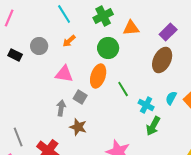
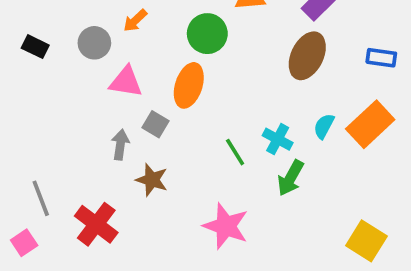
gray circle: (39, 46) -> (94, 43), moved
green line: (123, 89) -> (235, 152), moved

